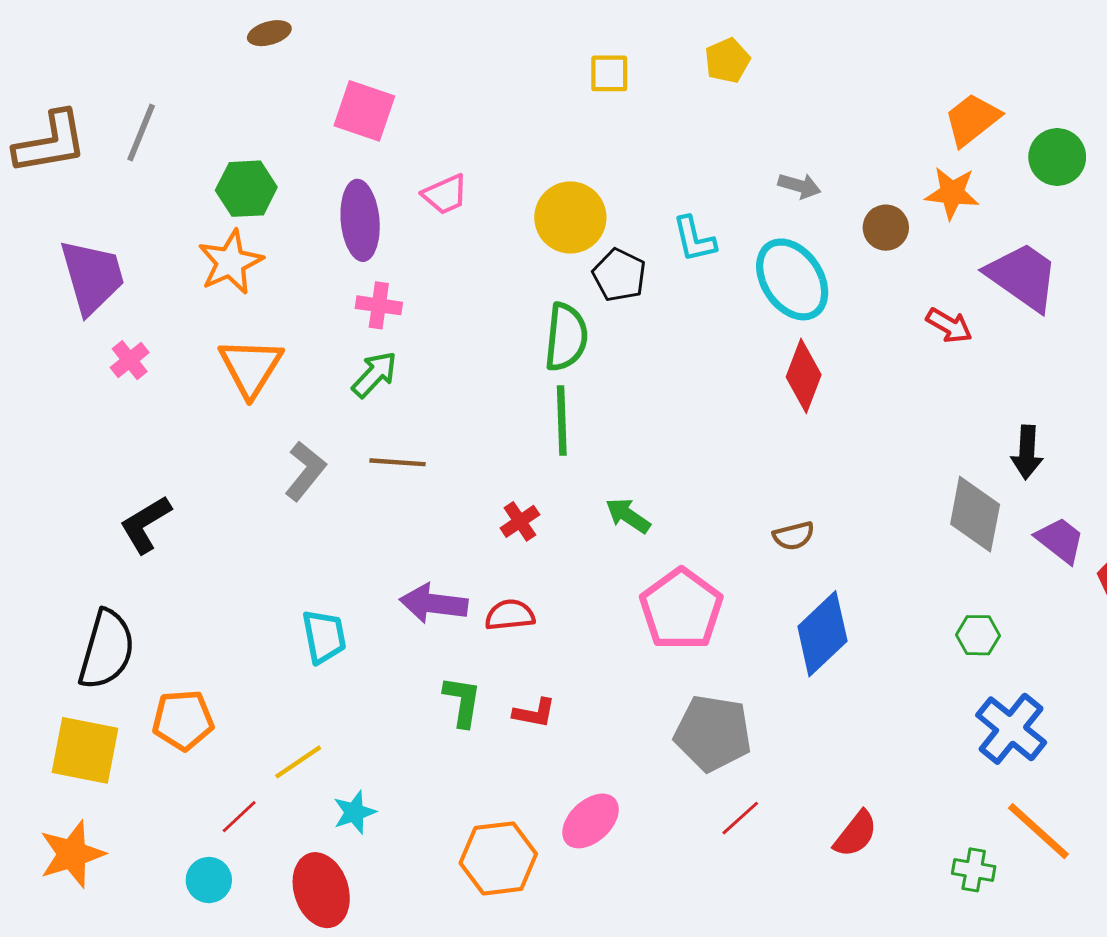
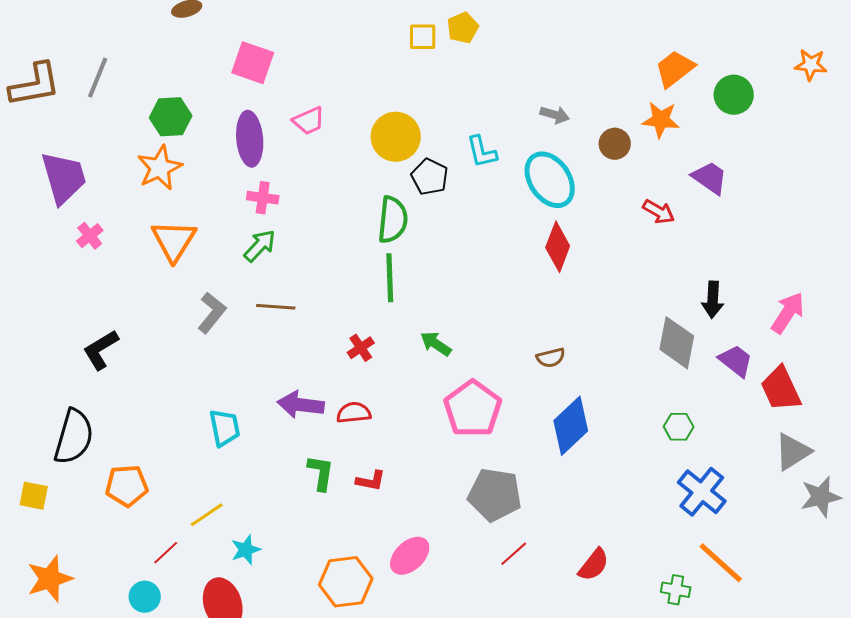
yellow pentagon: (727, 60) -> (463, 28), moved
purple trapezoid: (1023, 277) -> (710, 178), size x0.7
yellow square: (85, 750) -> (34, 496), moved, size x0.6

